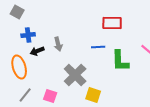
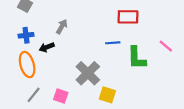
blue cross: (28, 35) -> (26, 35), moved
gray arrow: (58, 44) -> (62, 27), moved, turned -136

